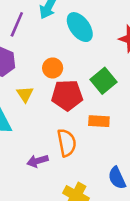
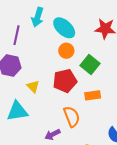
orange circle: (53, 68) -> (66, 51), moved

